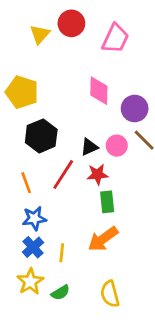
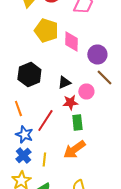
yellow pentagon: (22, 92) -> (46, 30), moved
pink circle: (117, 146) -> (86, 92), moved
red line: (63, 174) -> (45, 120), moved
blue star: (34, 218) -> (24, 134), turned 30

